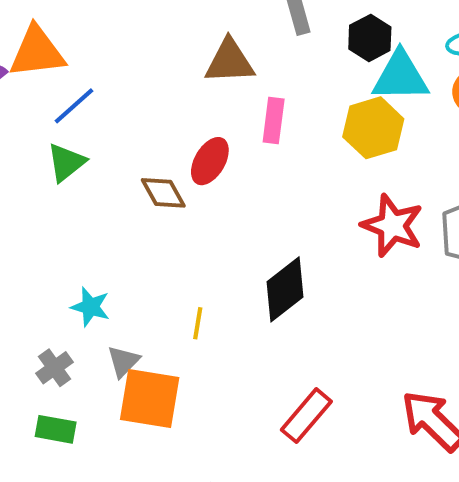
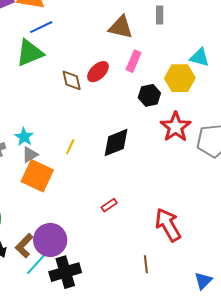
black hexagon: (370, 38) -> (149, 95), moved
cyan triangle: (400, 76) -> (200, 57), size x0.7
green triangle: (66, 163) -> (30, 53), size x1.4
cyan star: (90, 307) -> (24, 137), moved
red rectangle: (306, 416) -> (109, 205), size x0.6

